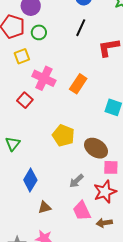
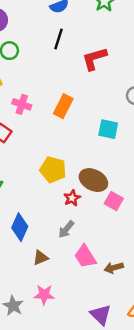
pink cross: (44, 78) -> (22, 104), size x0.7
pink square: (111, 167) -> (114, 201), turned 35
gray arrow: (76, 181) -> (66, 229), moved
red star: (105, 192) -> (72, 198), moved, size x0.6

